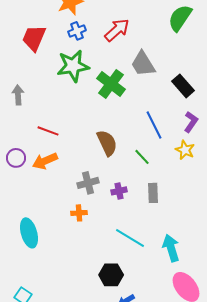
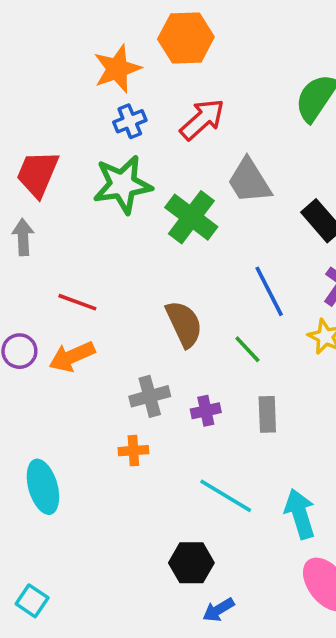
red trapezoid: (34, 38) -> (38, 174), moved

